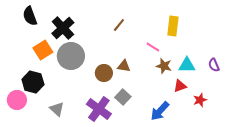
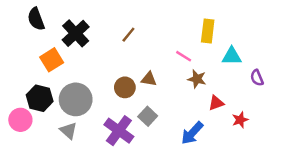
brown line: (119, 25) -> (128, 35), moved
gray circle: (71, 56) -> (76, 99), moved
cyan triangle: (187, 65) -> (232, 56), moved

